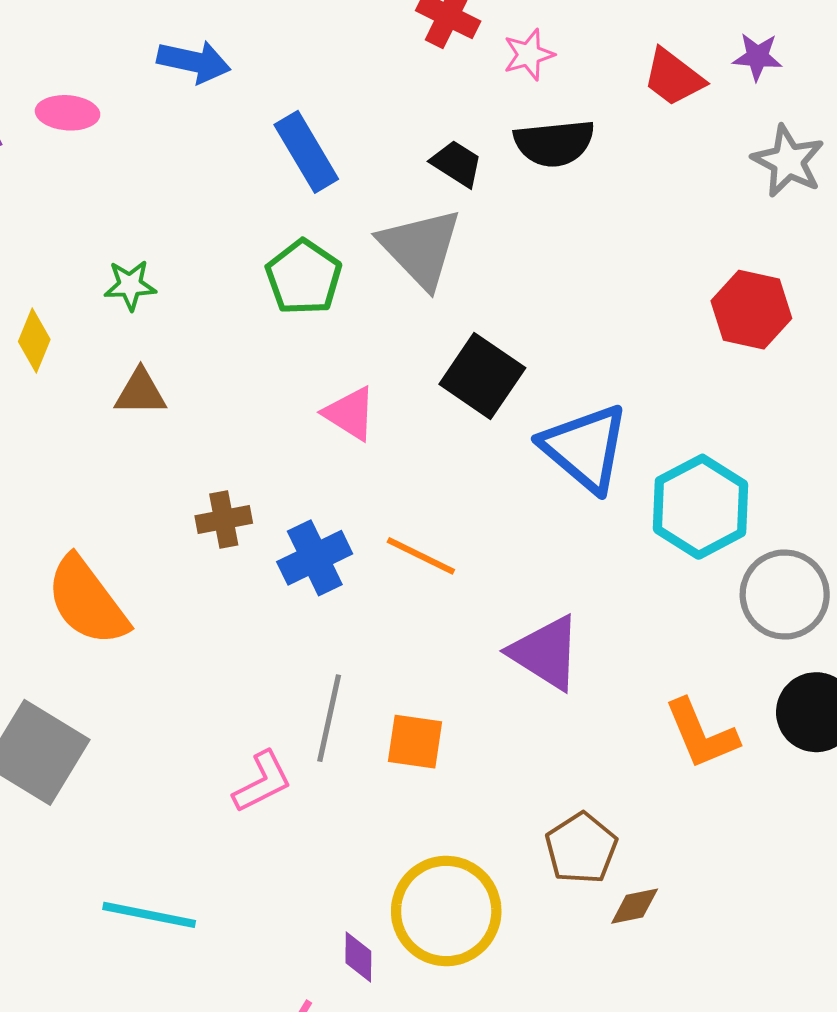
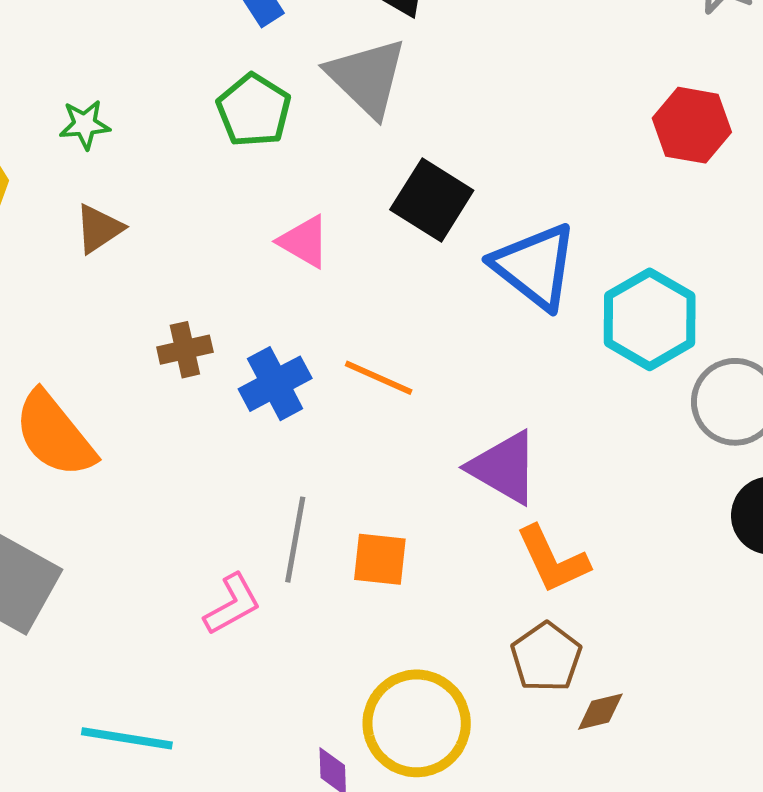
brown triangle: (140, 392) -> (99, 229), turned -32
orange L-shape: (701, 734) -> (552, 560), moved

